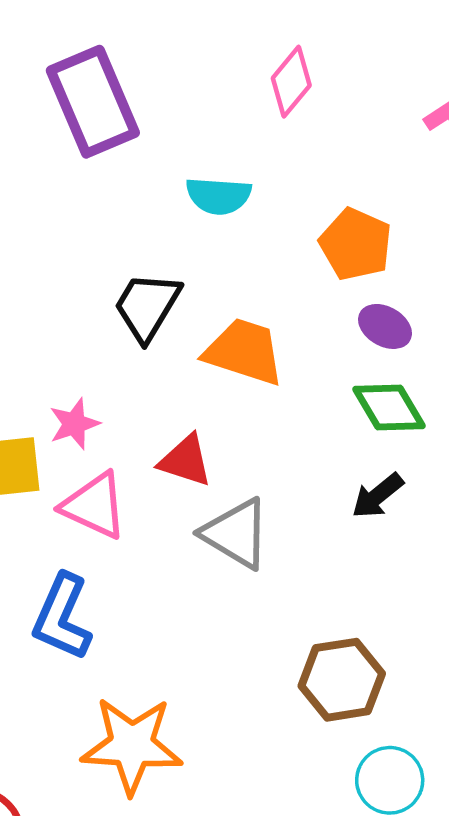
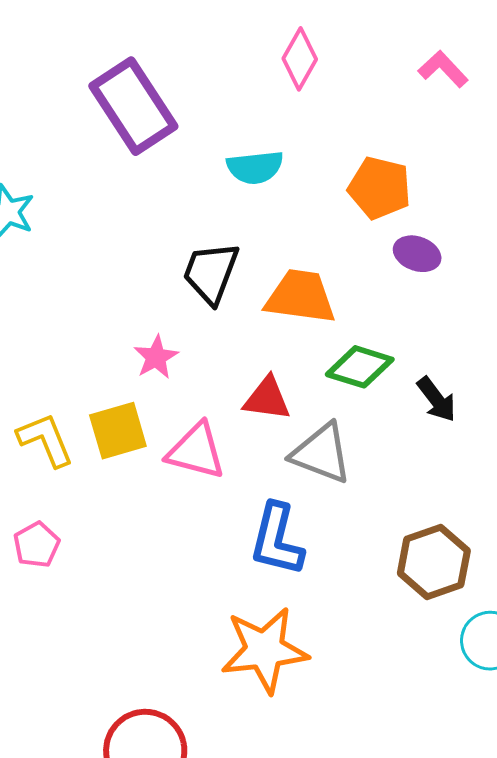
green diamond: (389, 407) -> (360, 367), moved, turned -32
pink star: (74, 424) -> (156, 357), moved
black arrow: (378, 496) -> (437, 399), turned -78
blue L-shape: (62, 617) -> (277, 540), moved

